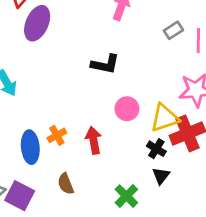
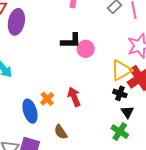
pink circle: (127, 109) -> (86, 49), moved
green cross: (126, 196) -> (120, 132), moved

